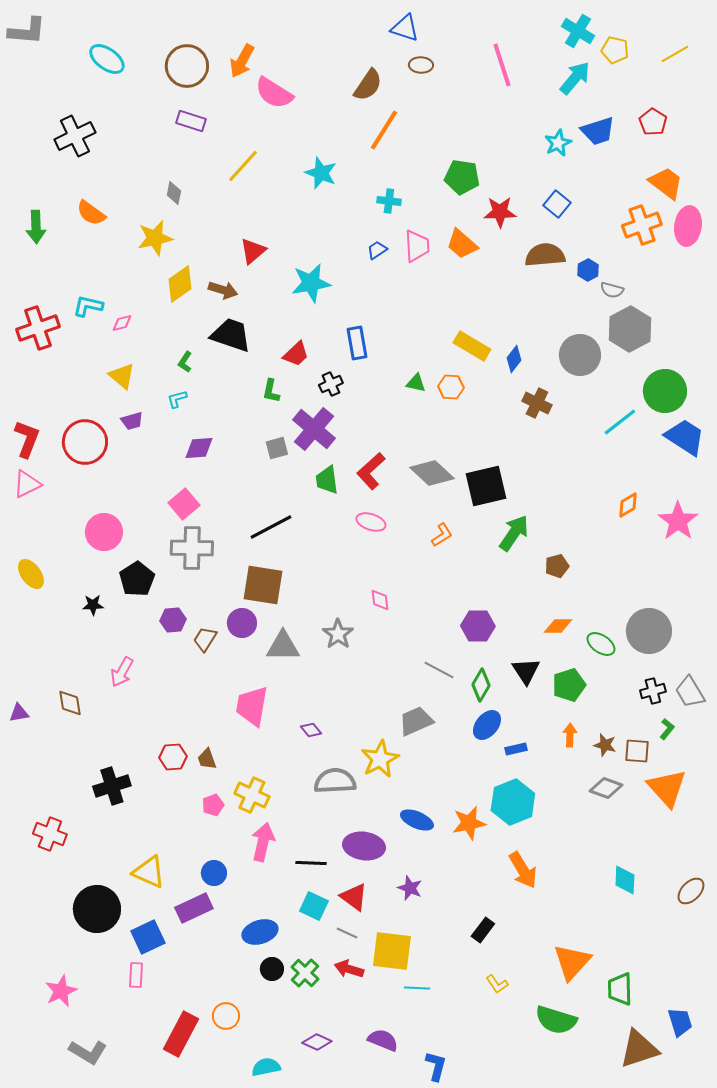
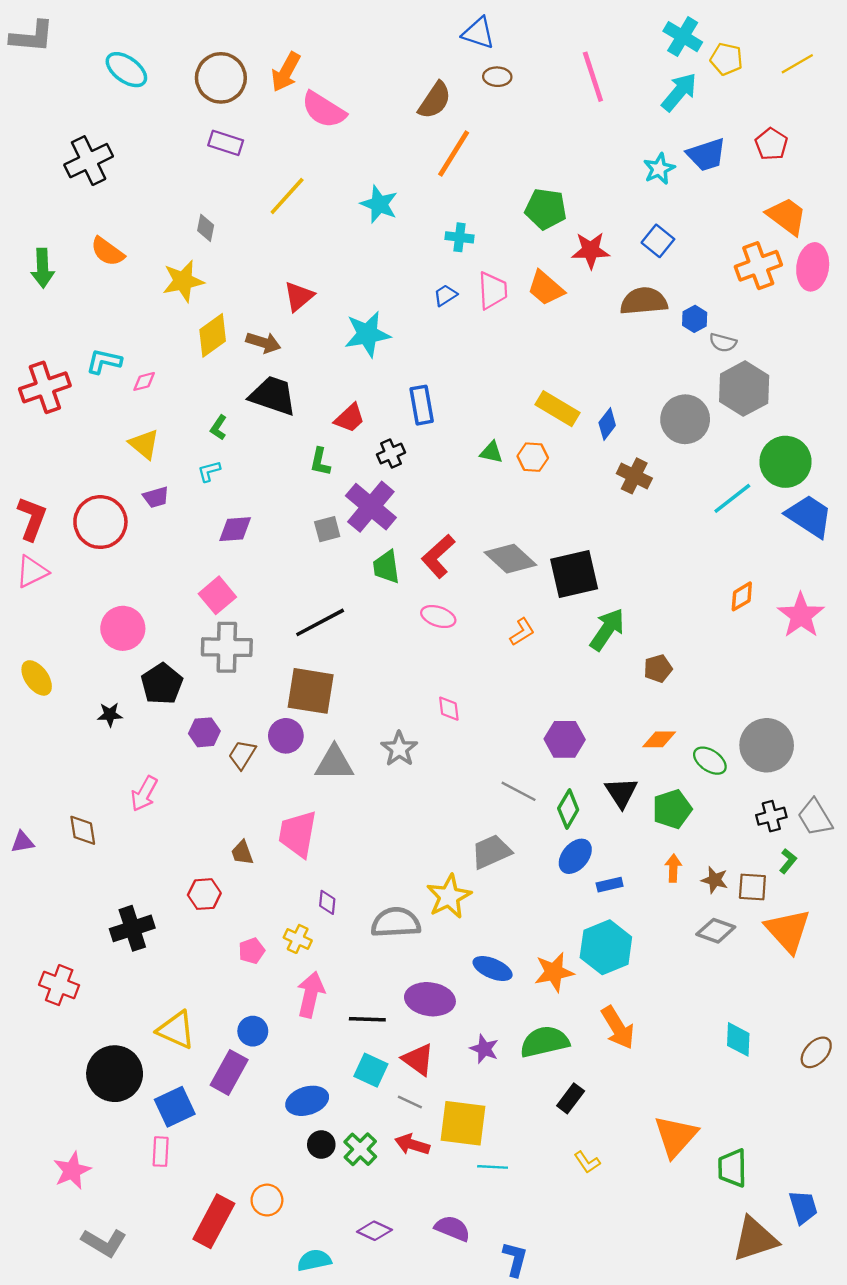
purple diamond: (311, 730) -> (327, 902), moved, turned 45
brown trapezoid: (207, 759) -> (242, 853), moved
yellow cross: (252, 795) -> (298, 939), size x0.7
purple rectangle: (194, 908) -> (229, 1072), turned -36
green semicircle: (556, 1020) -> (545, 1042), moved, turned 150

